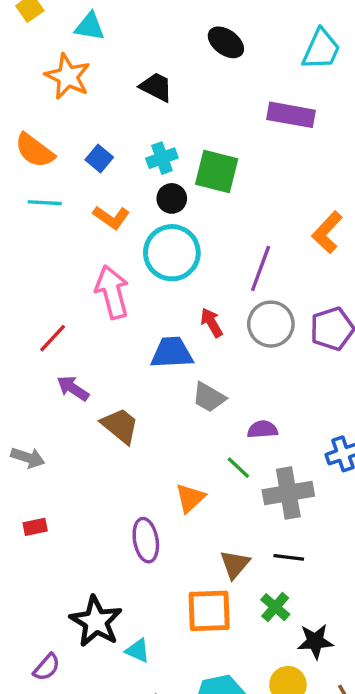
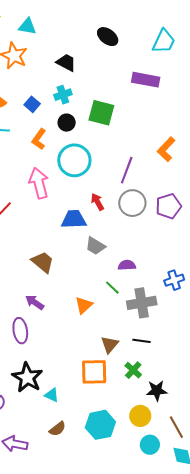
cyan cross: (162, 158) -> (63, 95), moved
black circle: (172, 198) -> (67, 123), moved
orange L-shape: (111, 217) -> (39, 139), turned 90
purple arrow: (73, 388) -> (35, 302), moved
purple ellipse: (146, 540) -> (20, 331), moved

